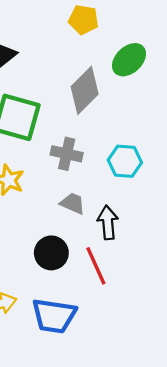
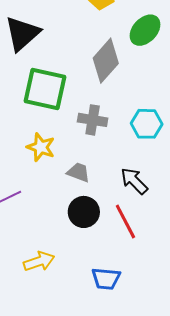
gray trapezoid: (73, 203) -> (78, 172), moved
black arrow: (108, 222) -> (134, 181), turned -36
blue trapezoid: (54, 316) -> (106, 279), moved, size x0.7

